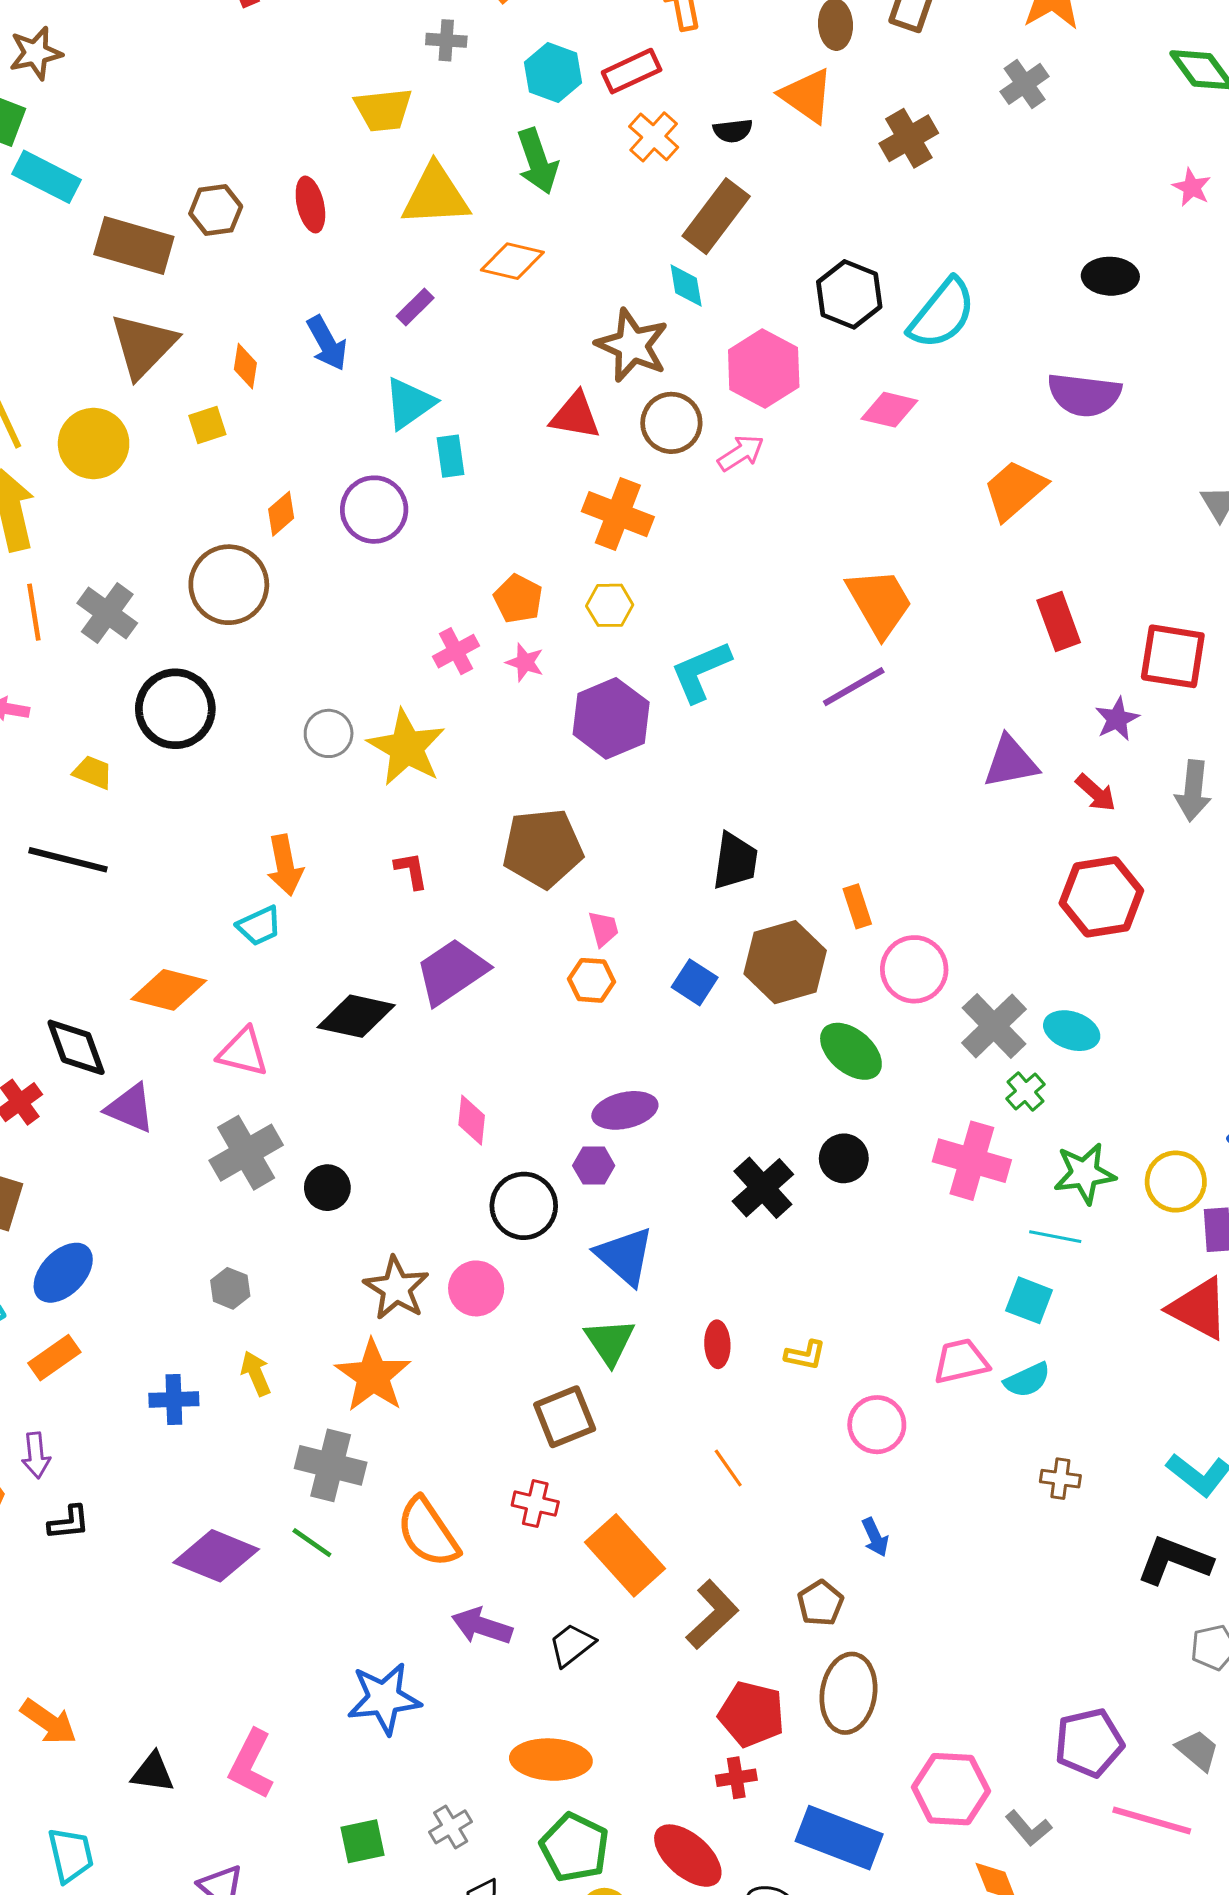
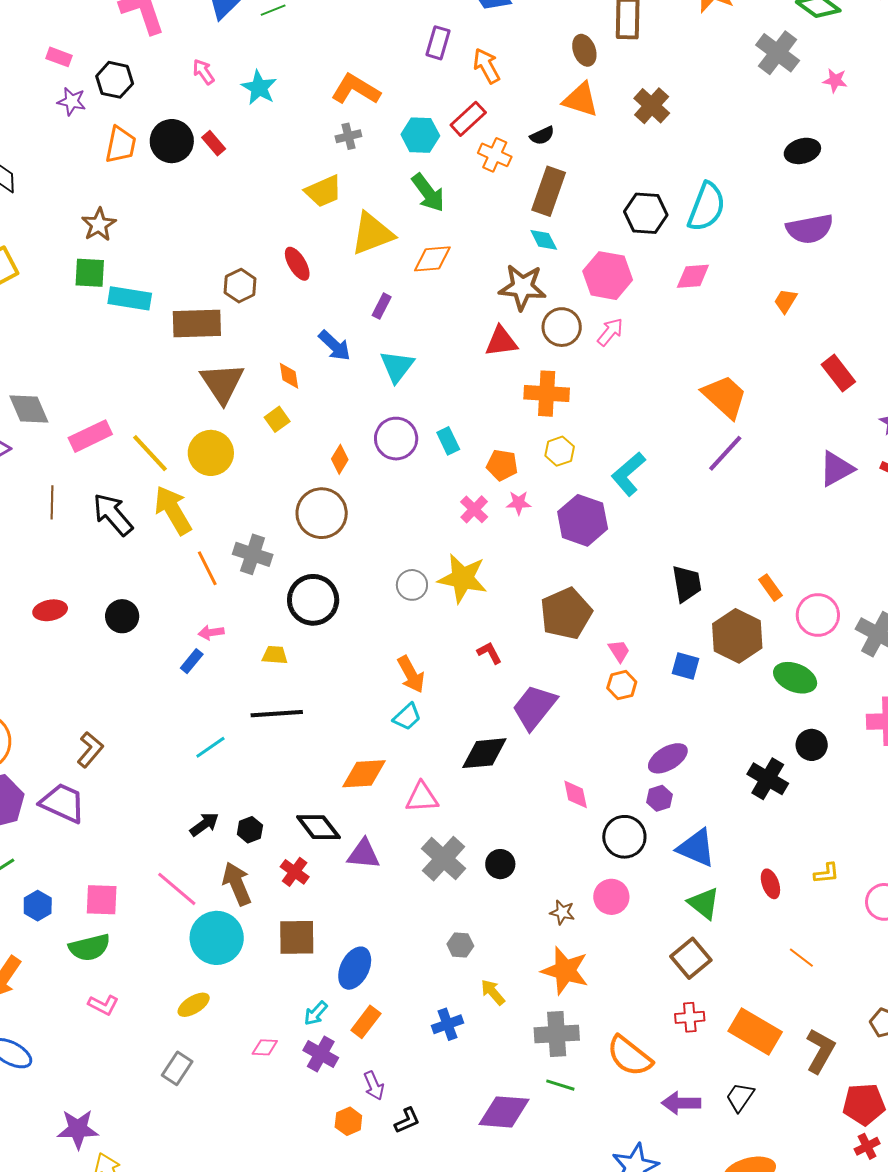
gray cross: (1025, 84) -> (778, 53), moved, size x1.4
cyan rectangle: (451, 456) -> (448, 441), moved
orange trapezoid: (1014, 490) -> (785, 301), size x0.6
brown star: (396, 1288) -> (562, 912), size x0.6

